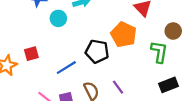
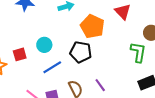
cyan circle: (58, 18) -> (44, 45), moved
orange pentagon: (124, 35) -> (92, 26), moved

